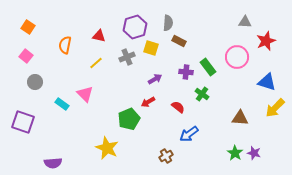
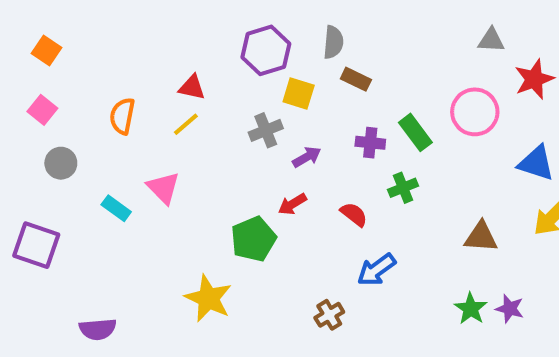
red triangle: (99, 36) -> (192, 87), moved
orange semicircle: (65, 45) -> (122, 116), moved
gray cross: (127, 57) -> (266, 130), moved
green cross: (202, 94) -> (403, 188), turned 32

